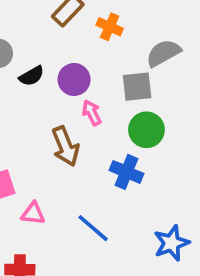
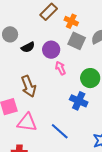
gray square: (137, 87) -> (77, 41), moved, turned 30
brown arrow: (65, 146) -> (29, 86), moved
pink triangle: (33, 213) -> (27, 122), size x1.5

